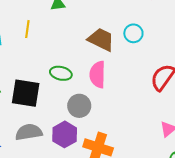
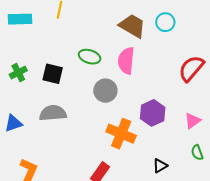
black square: (26, 93) -> (53, 74), size x0.7
purple hexagon: (65, 134) -> (153, 113), moved

